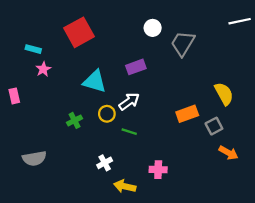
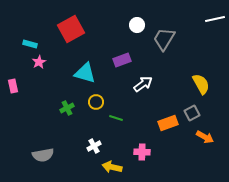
white arrow: (129, 102) -> (143, 84), moved
orange rectangle: (187, 114) -> (168, 123), moved
gray semicircle: (34, 158) -> (43, 155), moved

